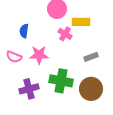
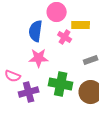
blue semicircle: (24, 31) -> (36, 31), moved, size x1.5
pink semicircle: (14, 57) -> (13, 76), moved

